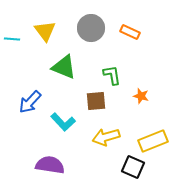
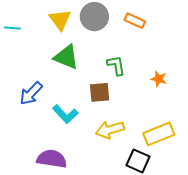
yellow triangle: (45, 31) -> (60, 20), moved
orange star: (141, 96) -> (159, 79), moved

